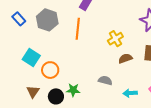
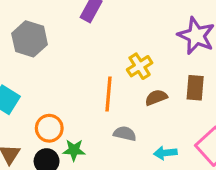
orange line: (78, 29) -> (108, 94), moved
orange circle: (50, 70) -> (49, 128), moved

